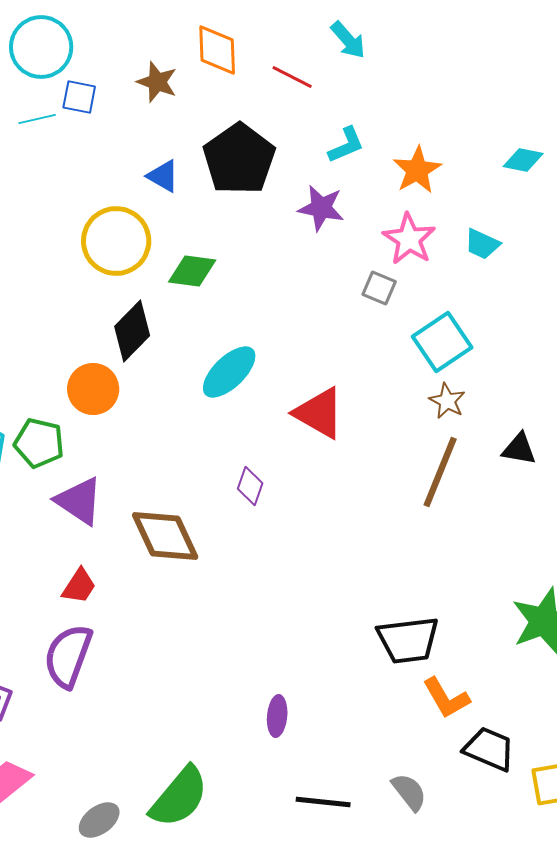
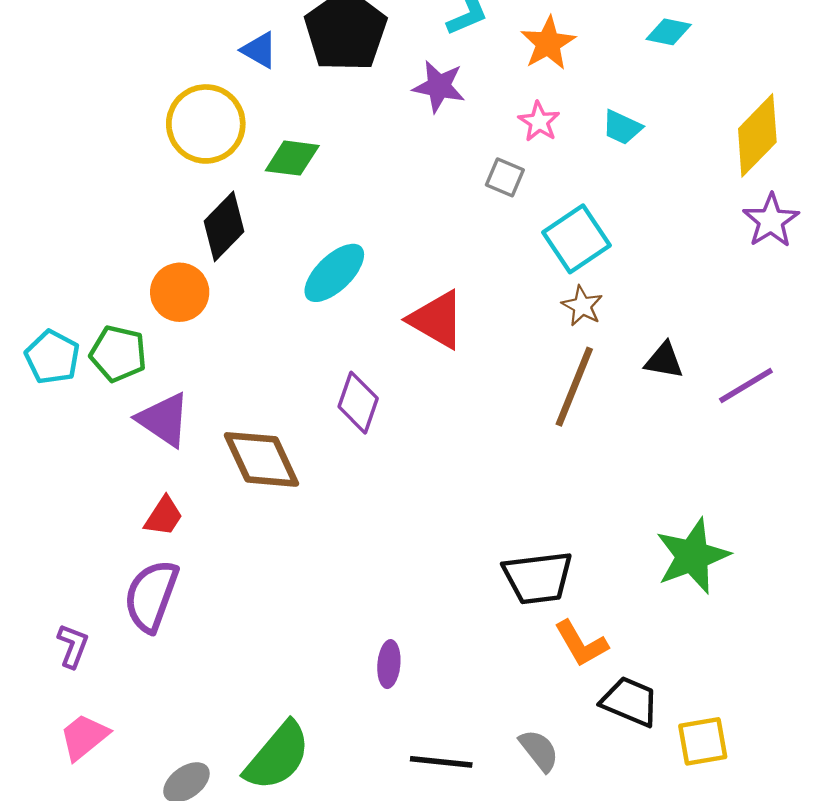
pink star: (409, 239) -> (539, 122), size x0.7
purple diamond: (250, 486) -> (358, 403), size x1.4

